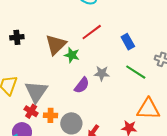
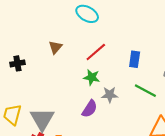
blue rectangle: (128, 42) -> (135, 59), turned 42
brown triangle: (56, 45) -> (55, 47), moved, size x0.6
green star: (72, 55) -> (92, 77), moved

